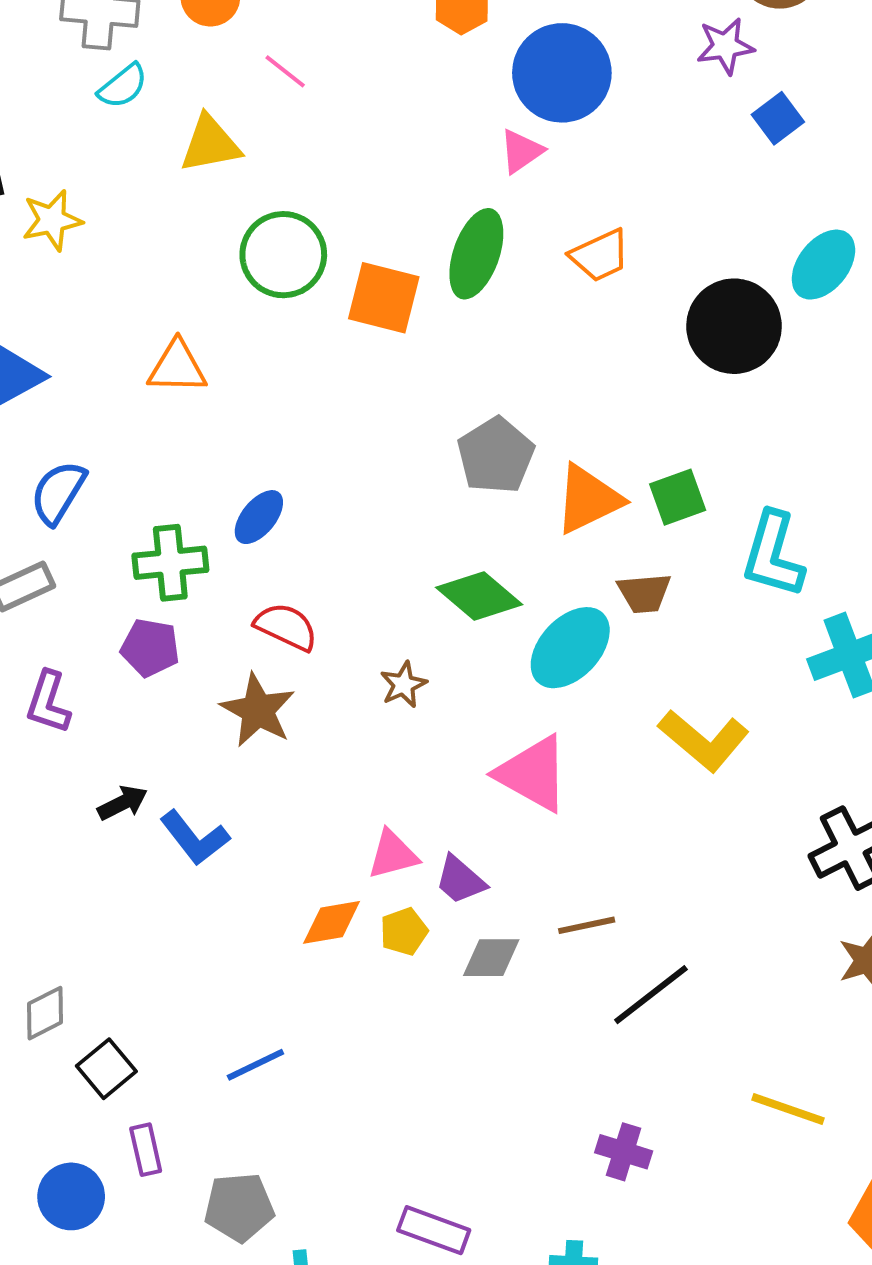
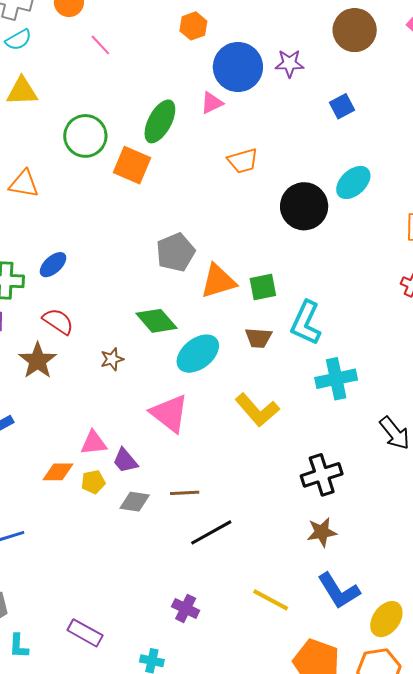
purple star: (725, 46) -> (289, 63), moved
yellow triangle: (210, 144) -> (22, 91), moved
green ellipse: (476, 254) -> (160, 121), moved
brown trapezoid: (644, 593) -> (258, 338), moved

